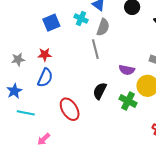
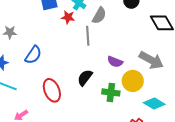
red star: (45, 55) -> (68, 17), moved
green cross: (128, 101) -> (111, 92), turned -30

